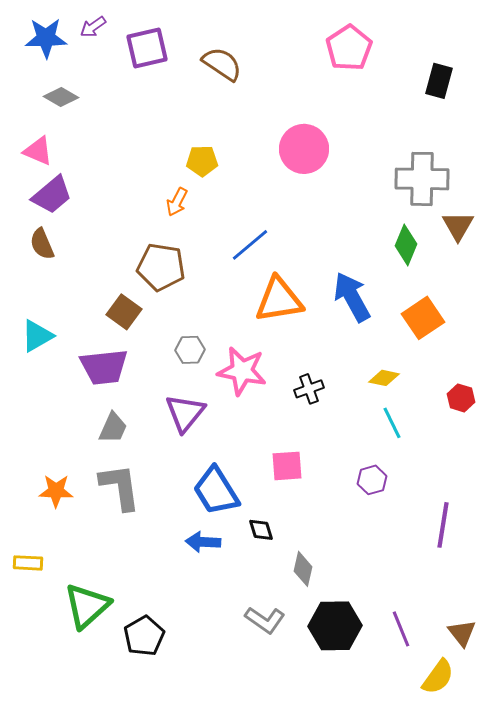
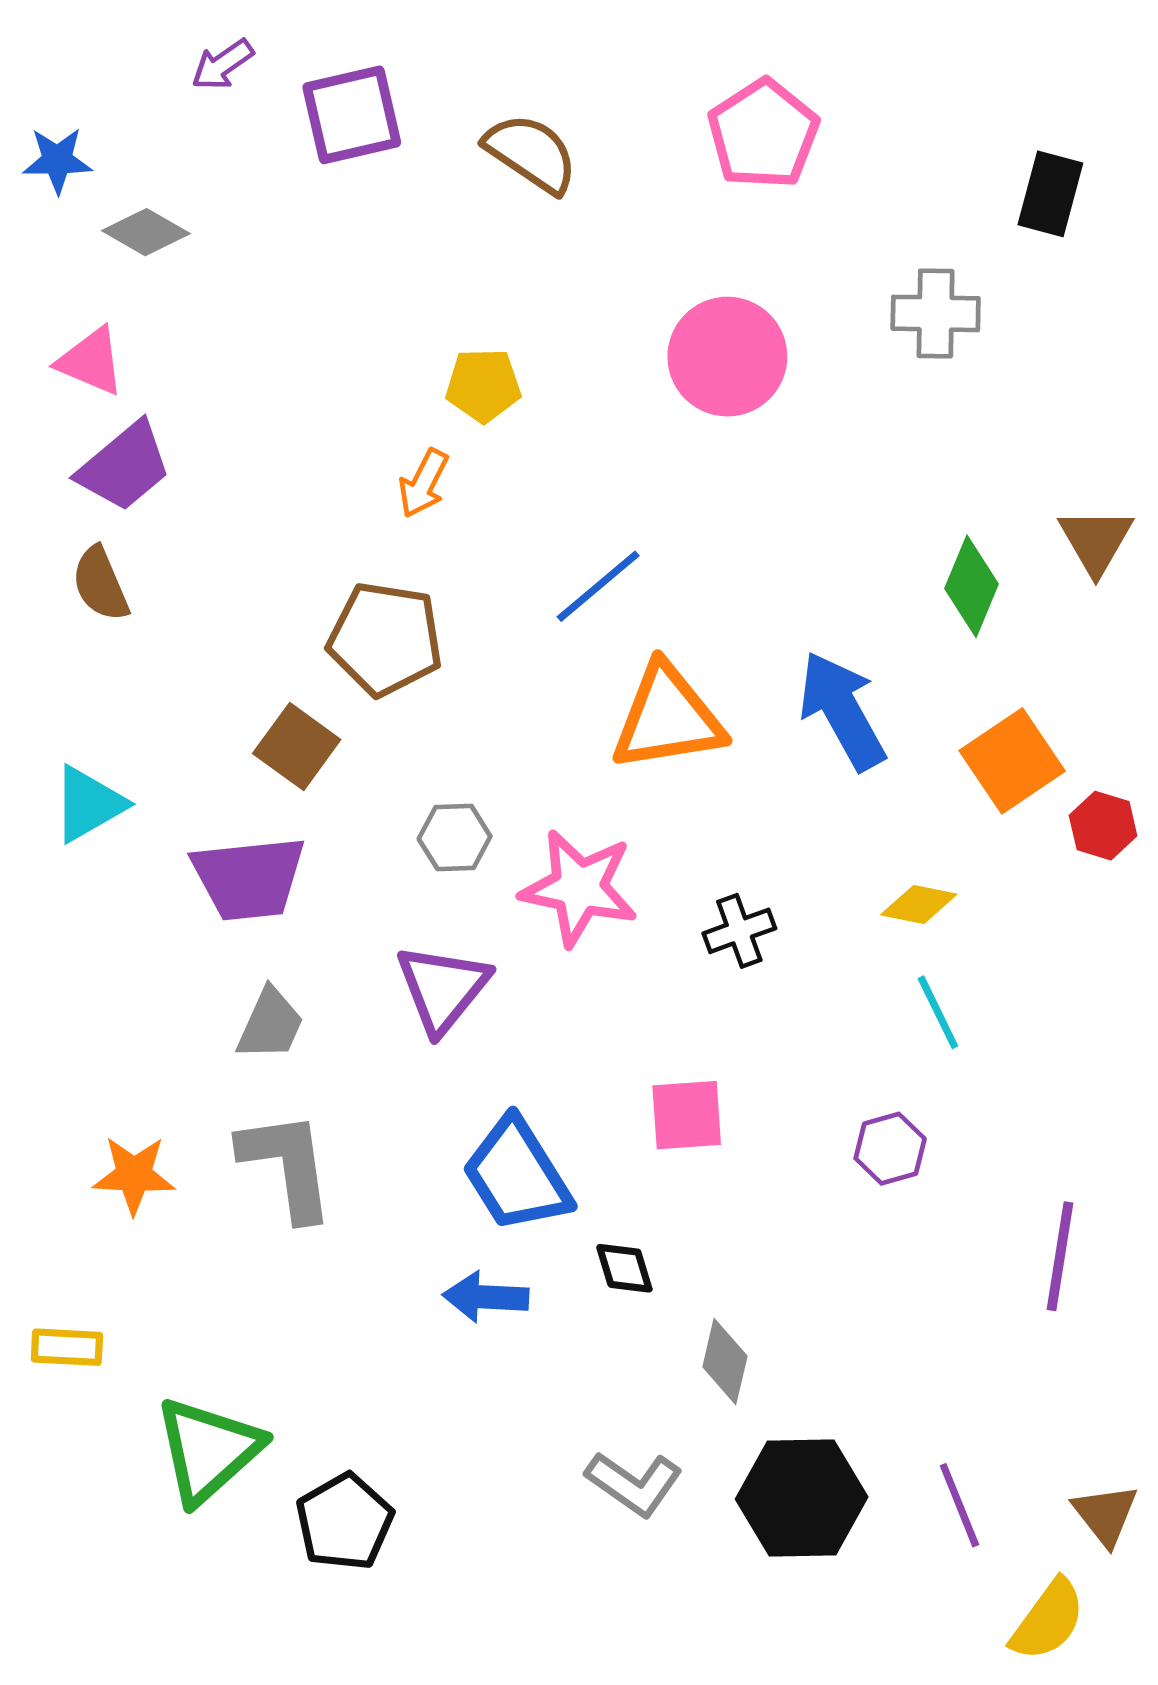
blue star: (46, 38) -> (57, 160), moved, size x0.7
pink pentagon: (349, 48) -> (763, 134), moved
gray cross: (422, 179) -> (936, 313), moved, size x0.7
red hexagon: (461, 398) -> (1103, 826), moved

